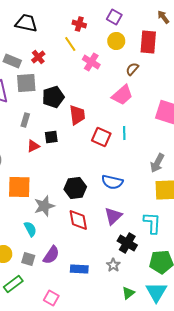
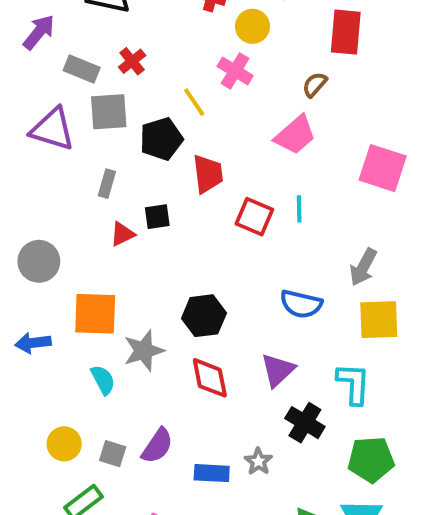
yellow circle: (116, 41) -> (253, 26), moved
yellow line: (70, 44) -> (194, 102), moved
blue semicircle: (112, 182) -> (301, 304), moved
cyan semicircle: (30, 229) -> (103, 380), moved
gray star: (113, 265) -> (258, 461), moved

